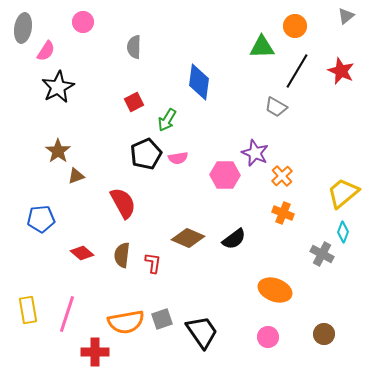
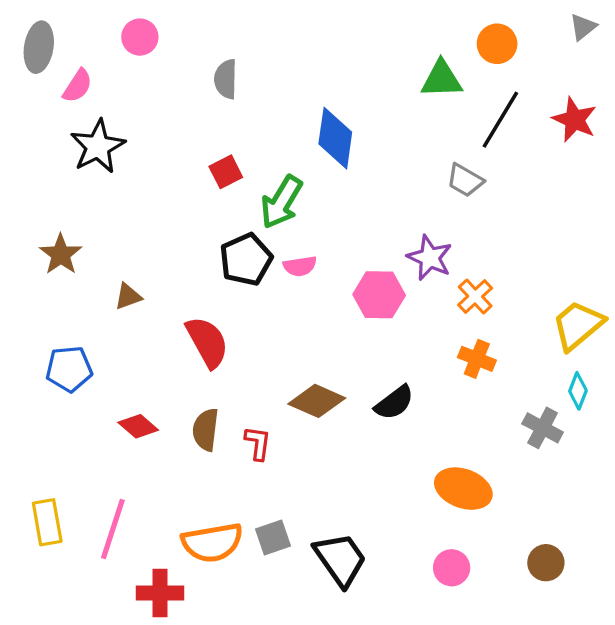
green arrow: (167, 120) -> (281, 202), size x1.4
brown star: (58, 151) -> (61, 254), moved

